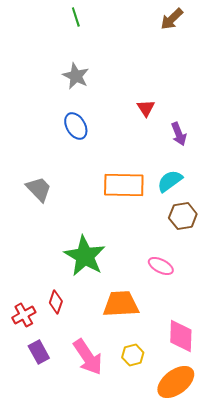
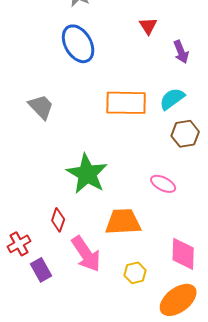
blue ellipse: (76, 126) -> (78, 44), size x1.4
red cross: (24, 315) -> (19, 244), moved
pink arrow: (88, 357) -> (86, 254), moved

